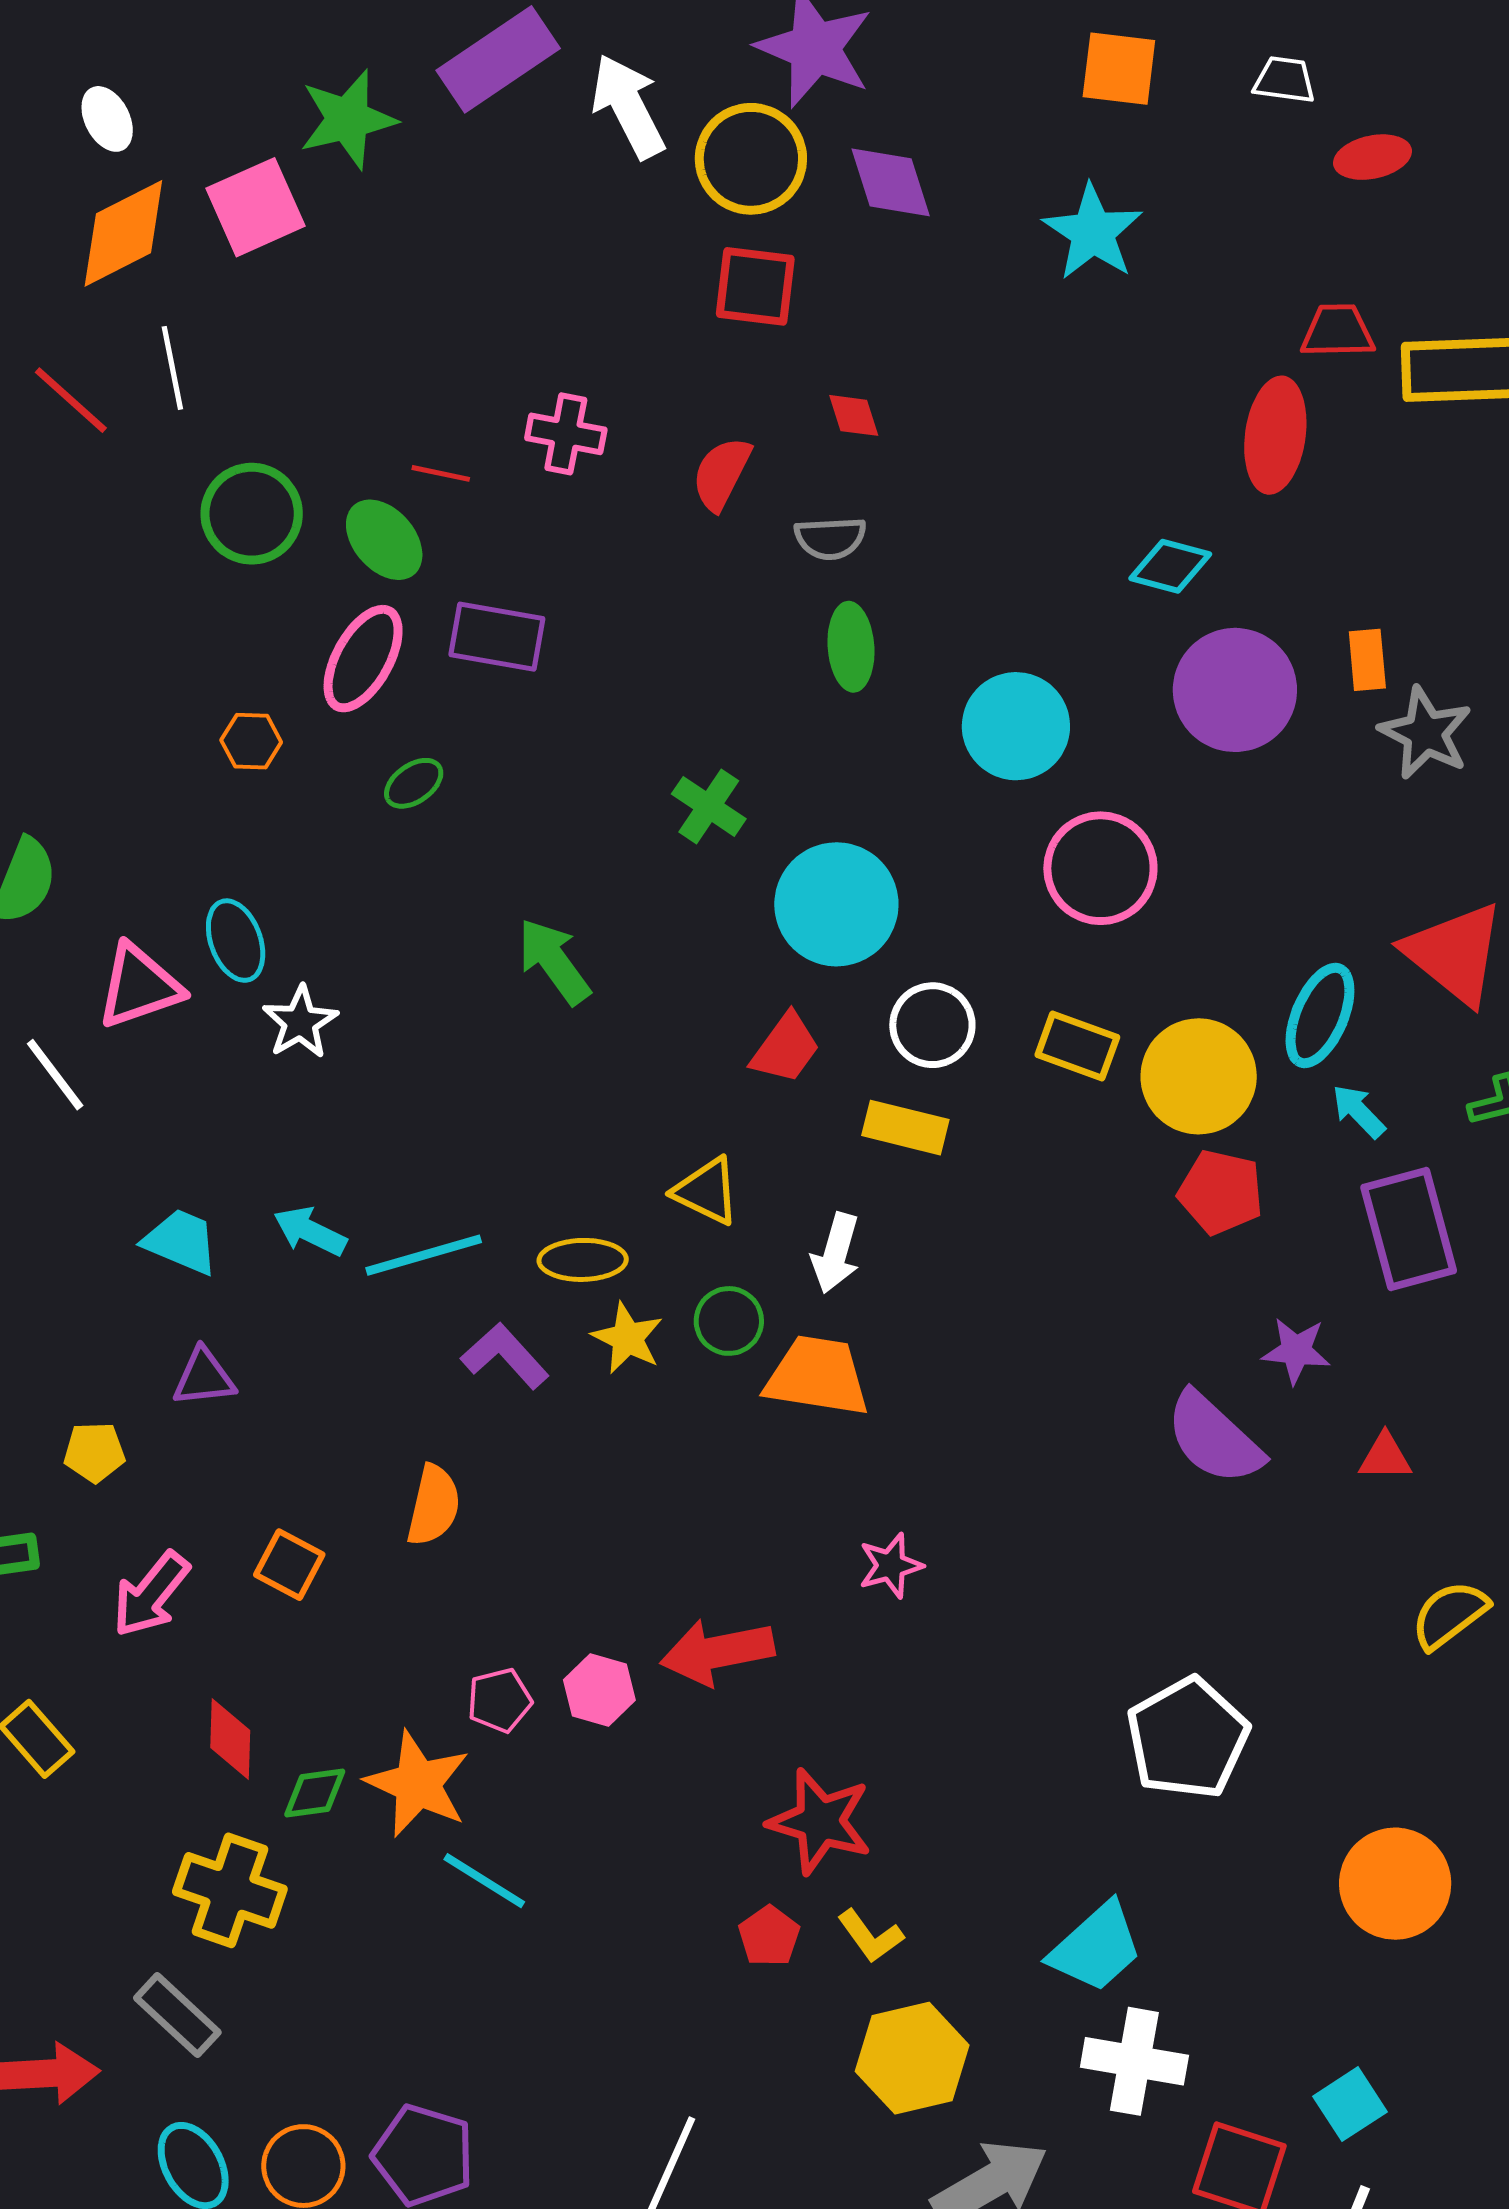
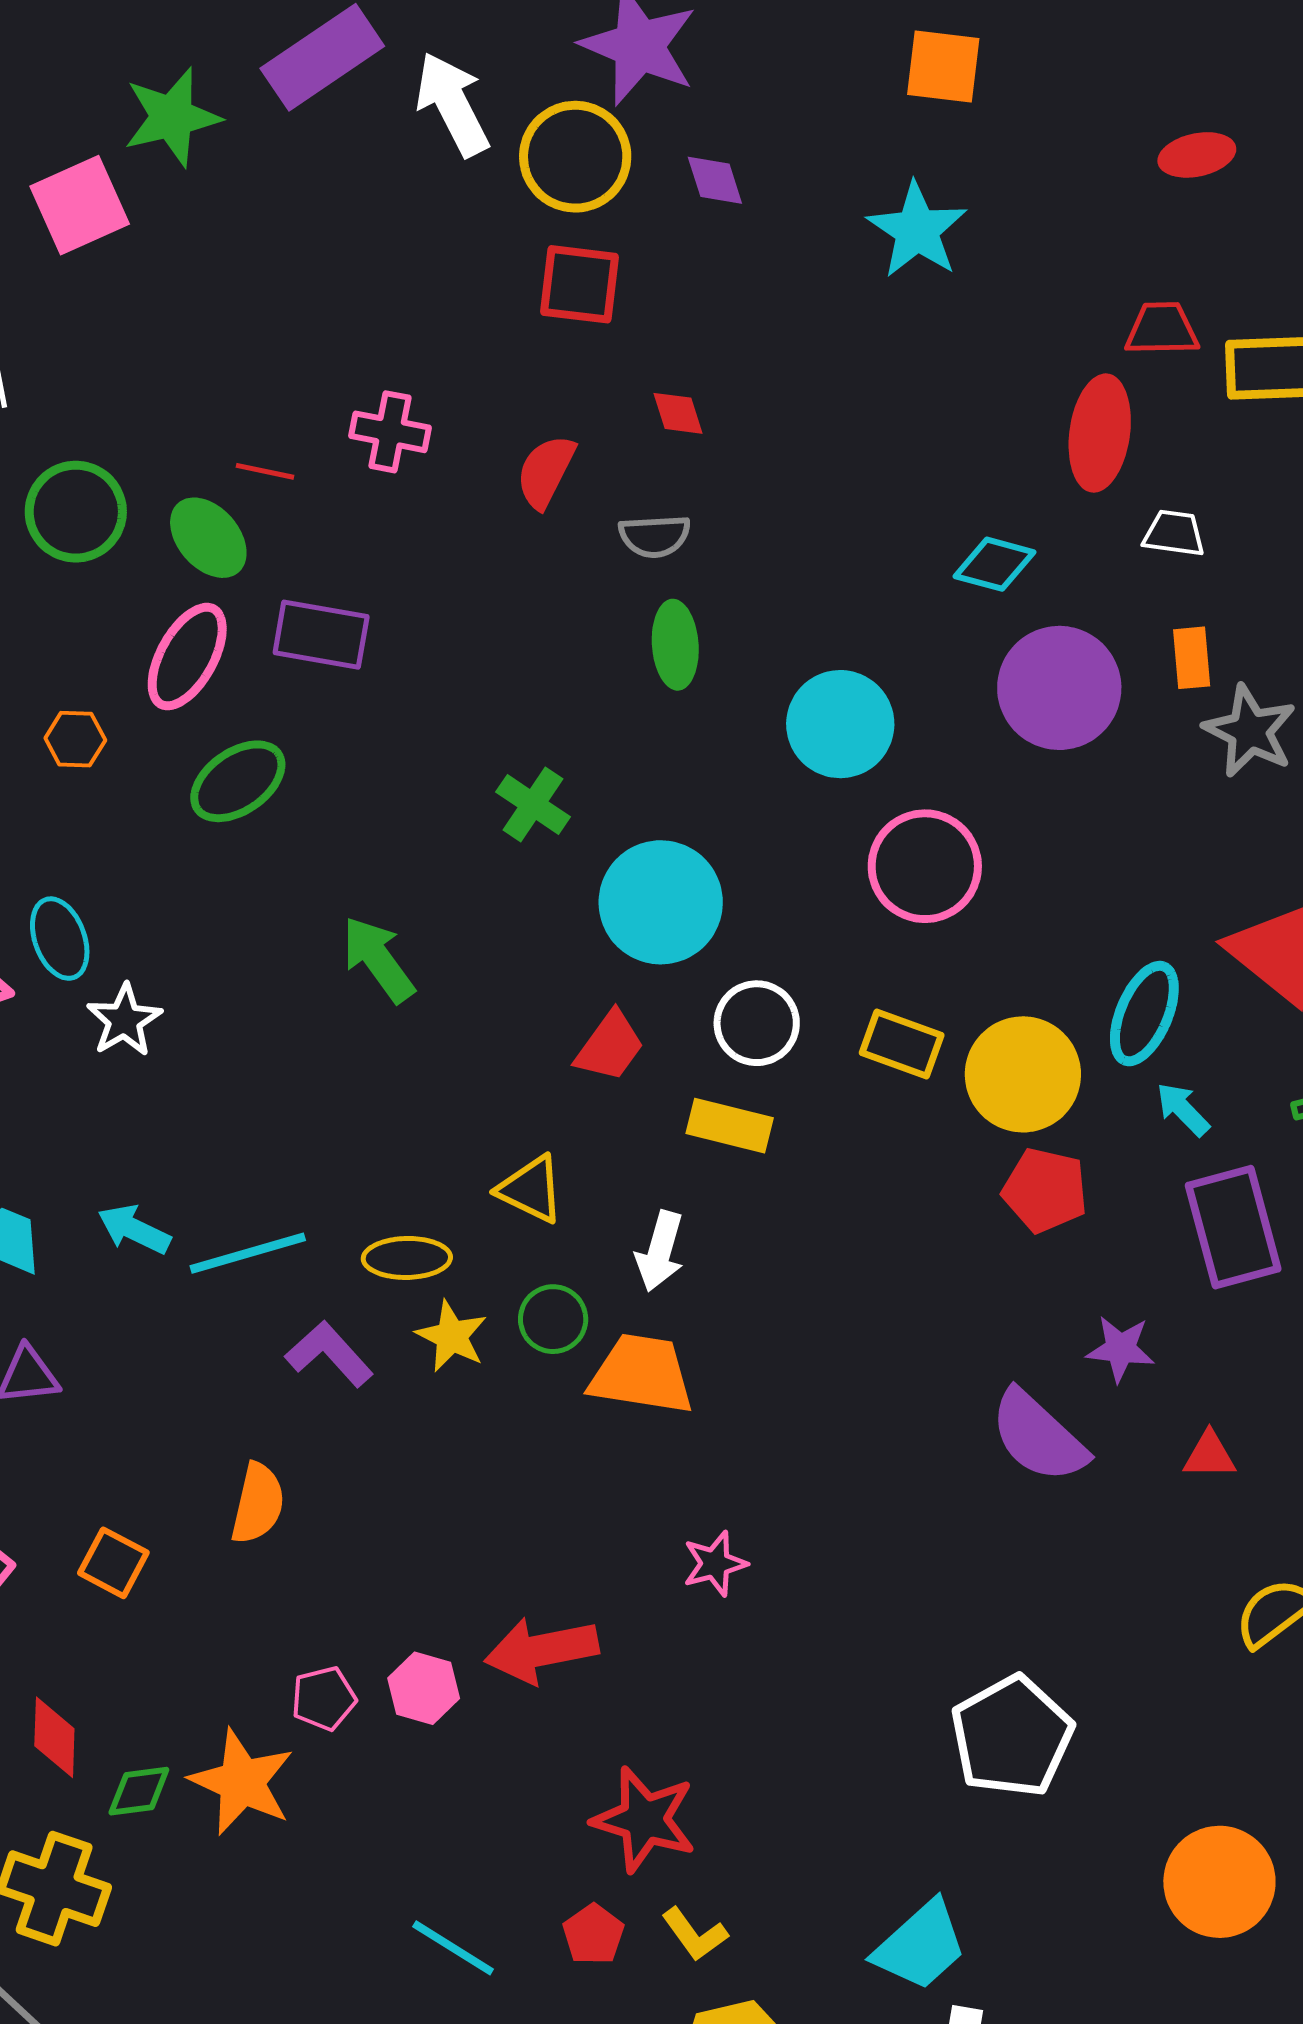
white trapezoid: (1285, 80) -> (1174, 533), moved
purple diamond: (891, 182) -> (715, 180), size x0.7
green ellipse: (414, 783) -> (238, 781), size x1.6
cyan line: (484, 1881) -> (453, 1948), moved

